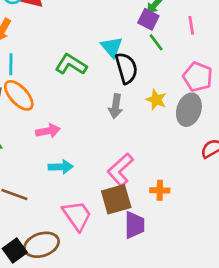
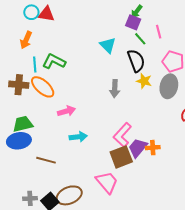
pink line: (191, 25) -> (159, 32), moved
green L-shape: (71, 64) -> (54, 61), moved
black semicircle: (126, 68) -> (136, 61), moved
pink trapezoid: (77, 216) -> (107, 182), moved
purple trapezoid: (134, 225) -> (138, 148), moved, turned -135

